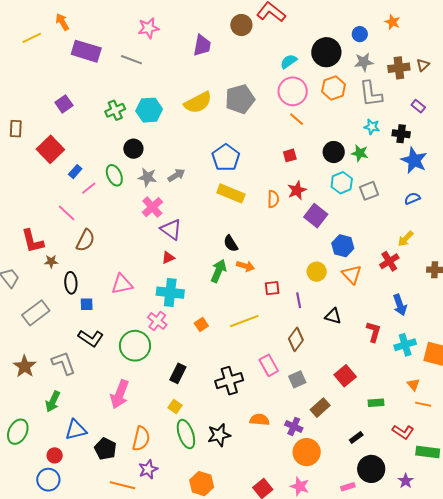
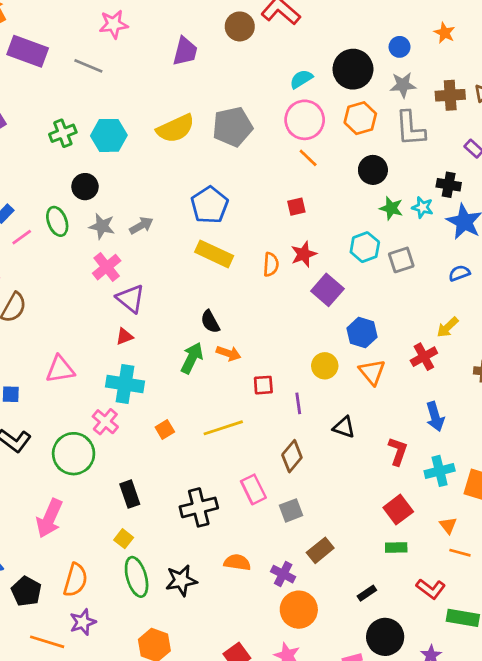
cyan star: (372, 127) -> (422, 207), moved
black circle: (334, 152) -> (373, 170), moved
black rectangle: (178, 373) -> (130, 494), turned -48
red square: (345, 376) -> (398, 510), moved

